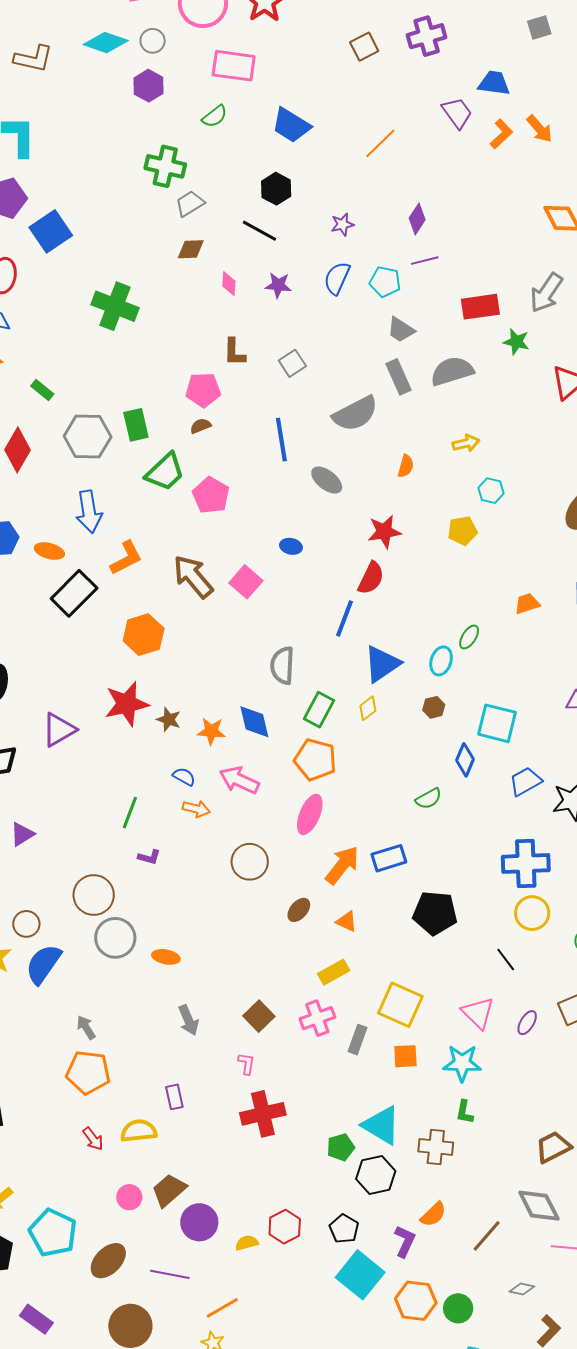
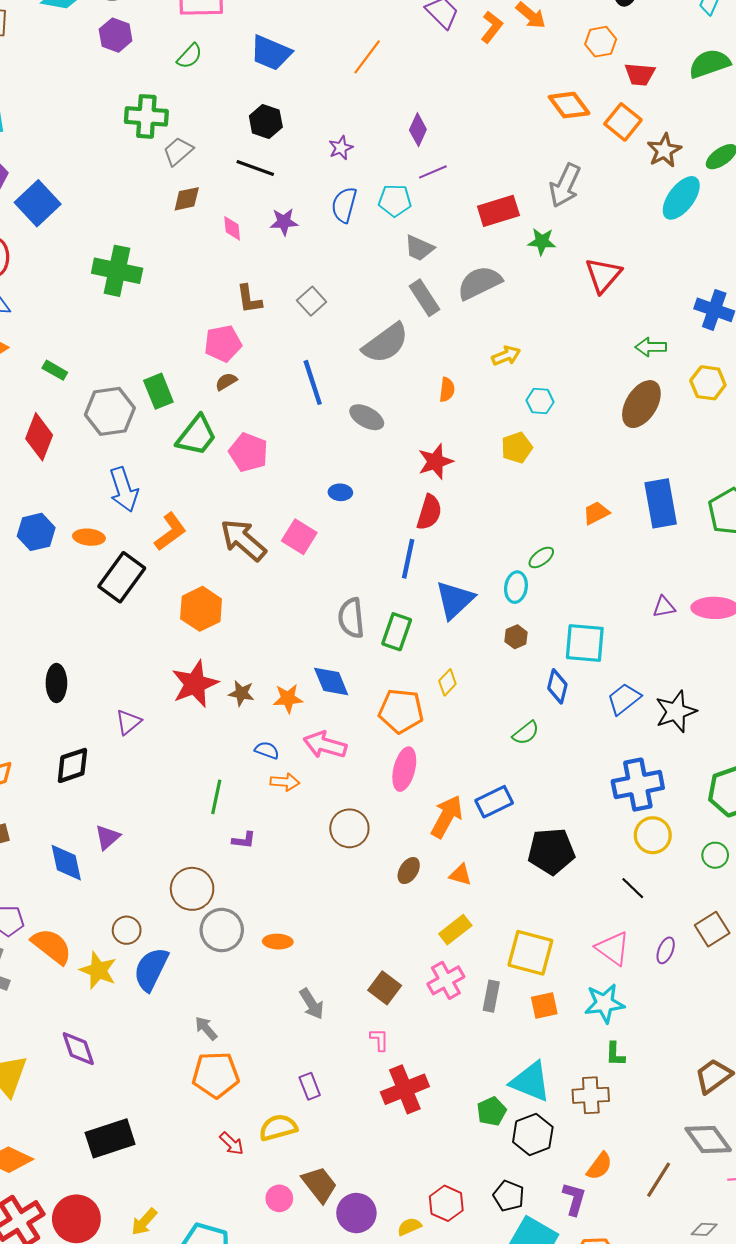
green ellipse: (469, 637) -> (541, 557), turned 30
yellow diamond: (368, 708) -> (447, 682), moved
green rectangle: (319, 710) -> (397, 632), moved
purple triangle: (59, 730) -> (128, 722), size x0.7
brown trapezoid: (169, 1190) -> (319, 1185), turned 102

